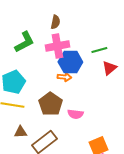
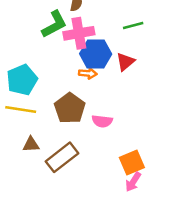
green L-shape: (24, 42) -> (54, 24), moved
green line: (99, 50) -> (133, 26), moved
red triangle: (109, 68) -> (125, 62), moved

